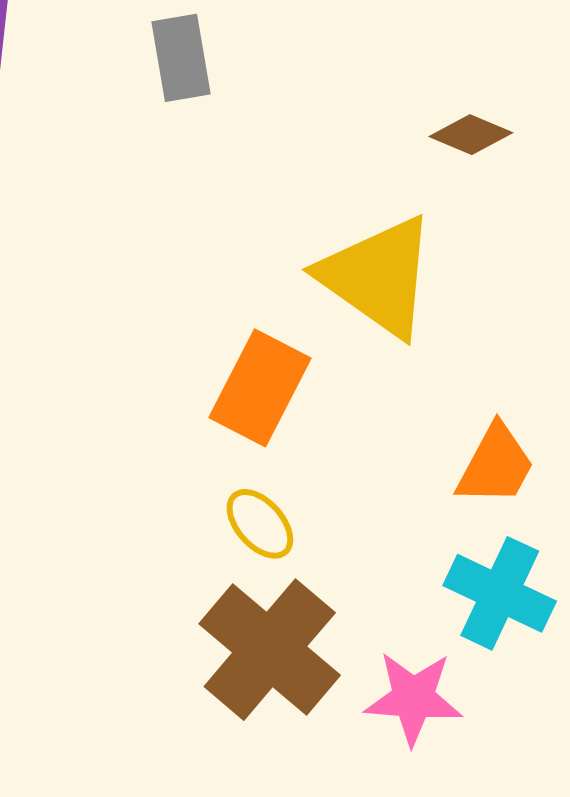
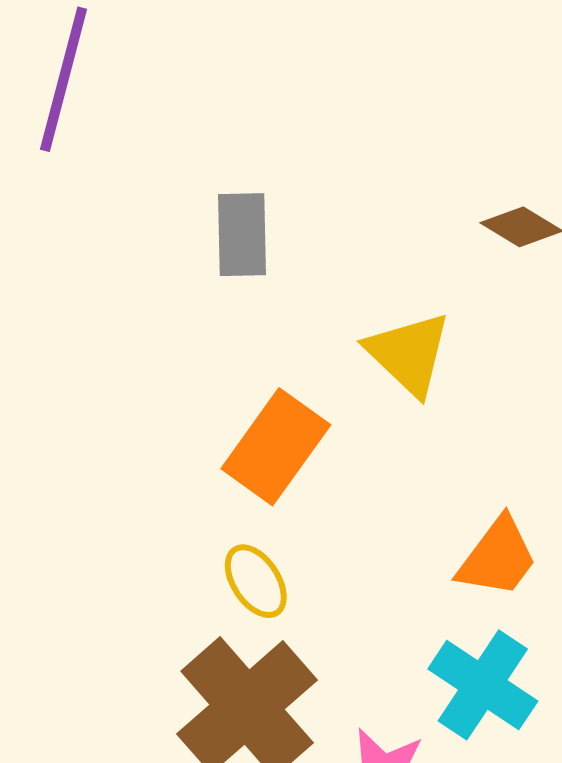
gray rectangle: (181, 58) -> (242, 235), moved
yellow triangle: (378, 276) -> (409, 354), size x0.7

